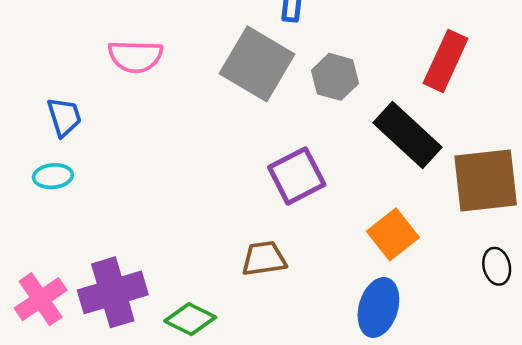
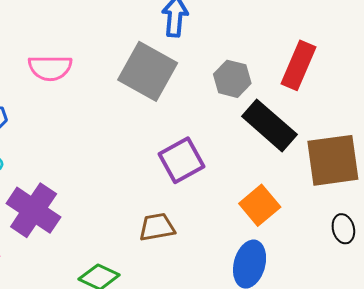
gray hexagon: (335, 77) -> (232, 79), moved
purple cross: (113, 292) -> (34, 210), moved, turned -38

